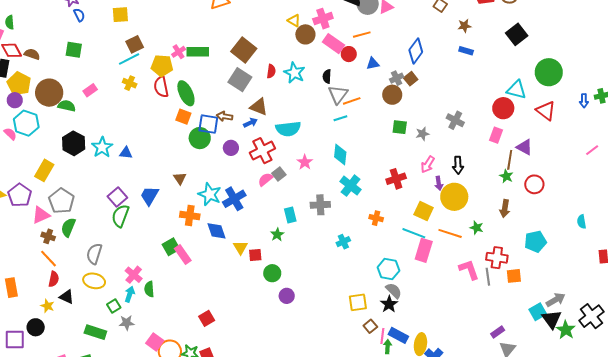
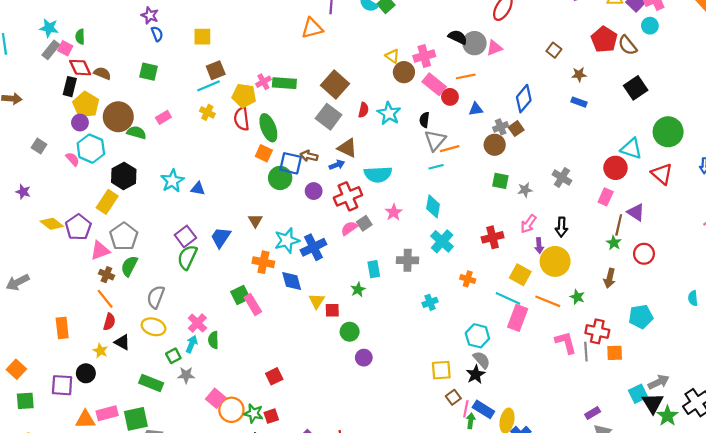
black hexagon: (74, 143) -> (124, 176), moved
cyan star: (210, 194) -> (287, 240), turned 30

